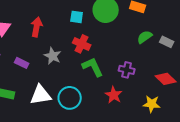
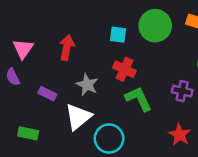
purple cross: (127, 70) -> (182, 91), moved
white triangle: (41, 95) -> (78, 117), moved, turned -30
red star: (114, 95) -> (180, 135), moved

